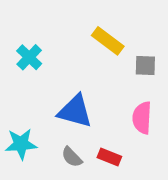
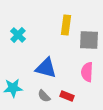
yellow rectangle: (108, 41) -> (66, 25), turned 60
gray square: (145, 65) -> (89, 40), size x1.5

